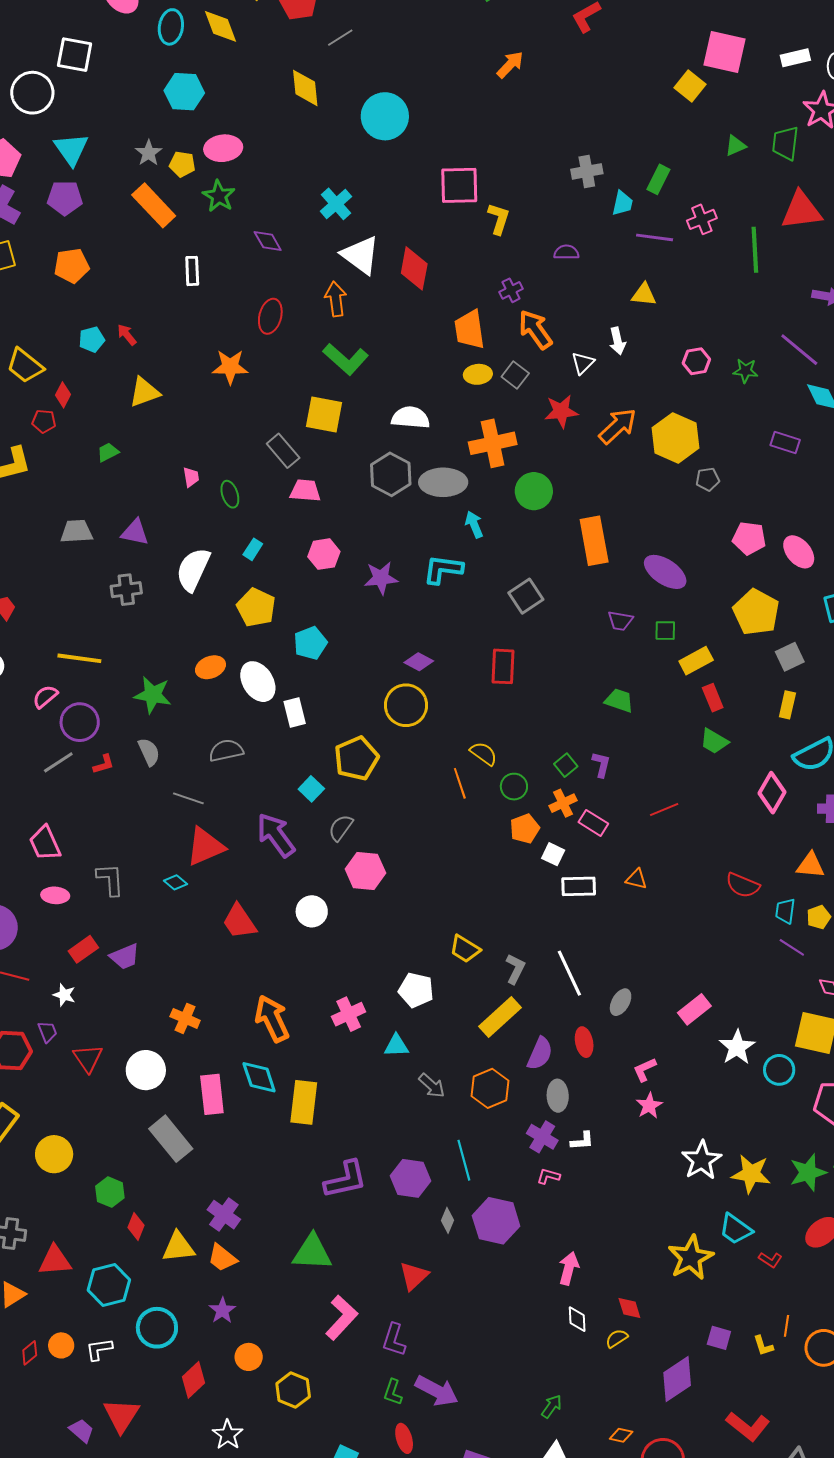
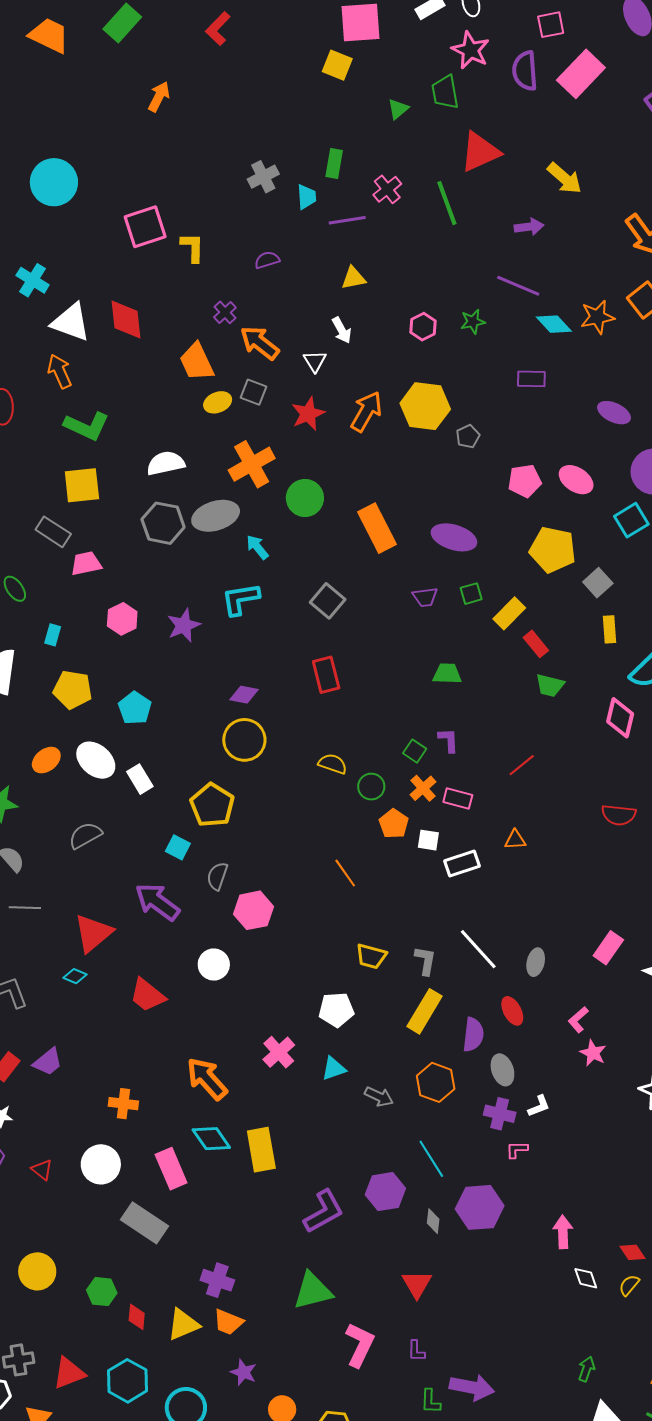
orange line: (460, 783) -> (345, 873), moved
gray line: (188, 798) -> (25, 908), moved
red triangle: (88, 1058) -> (42, 1170), size x0.7
purple L-shape: (394, 1340) -> (416, 1351), size x0.7

